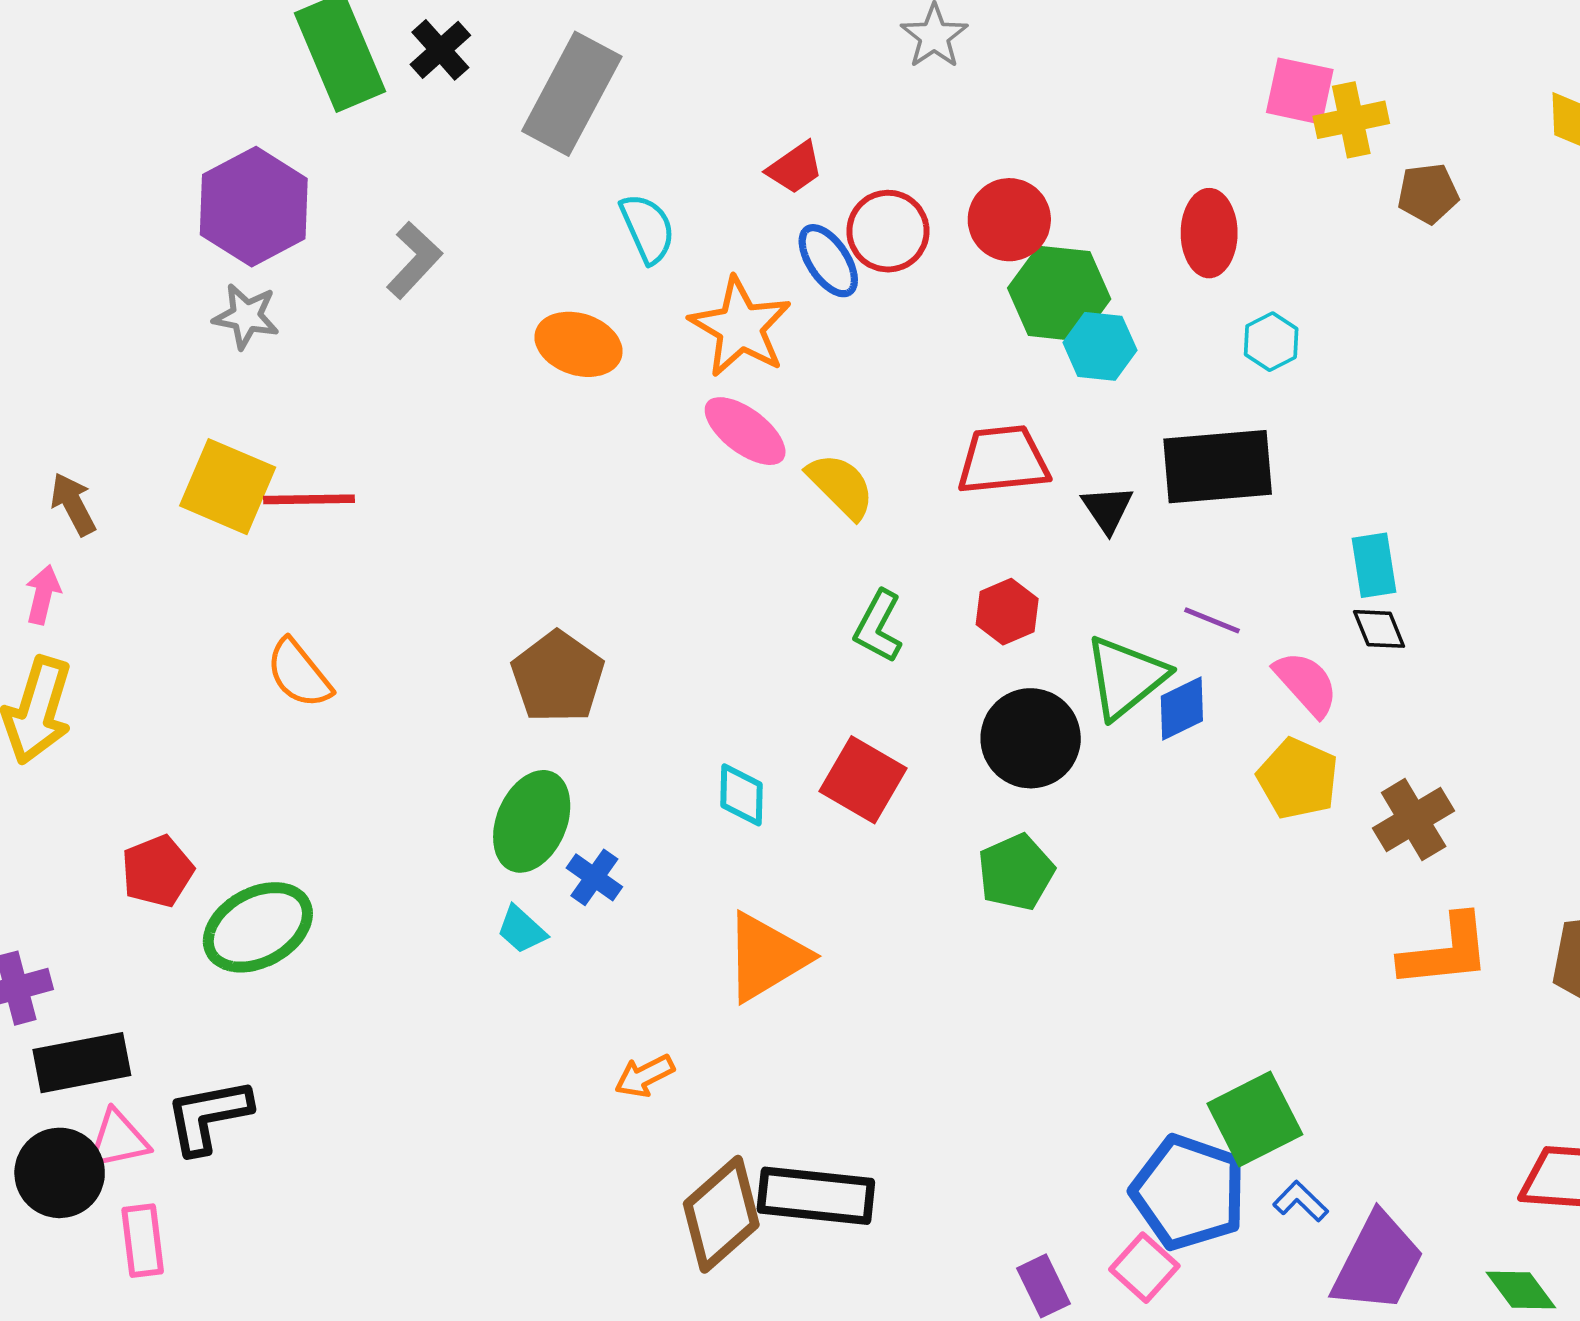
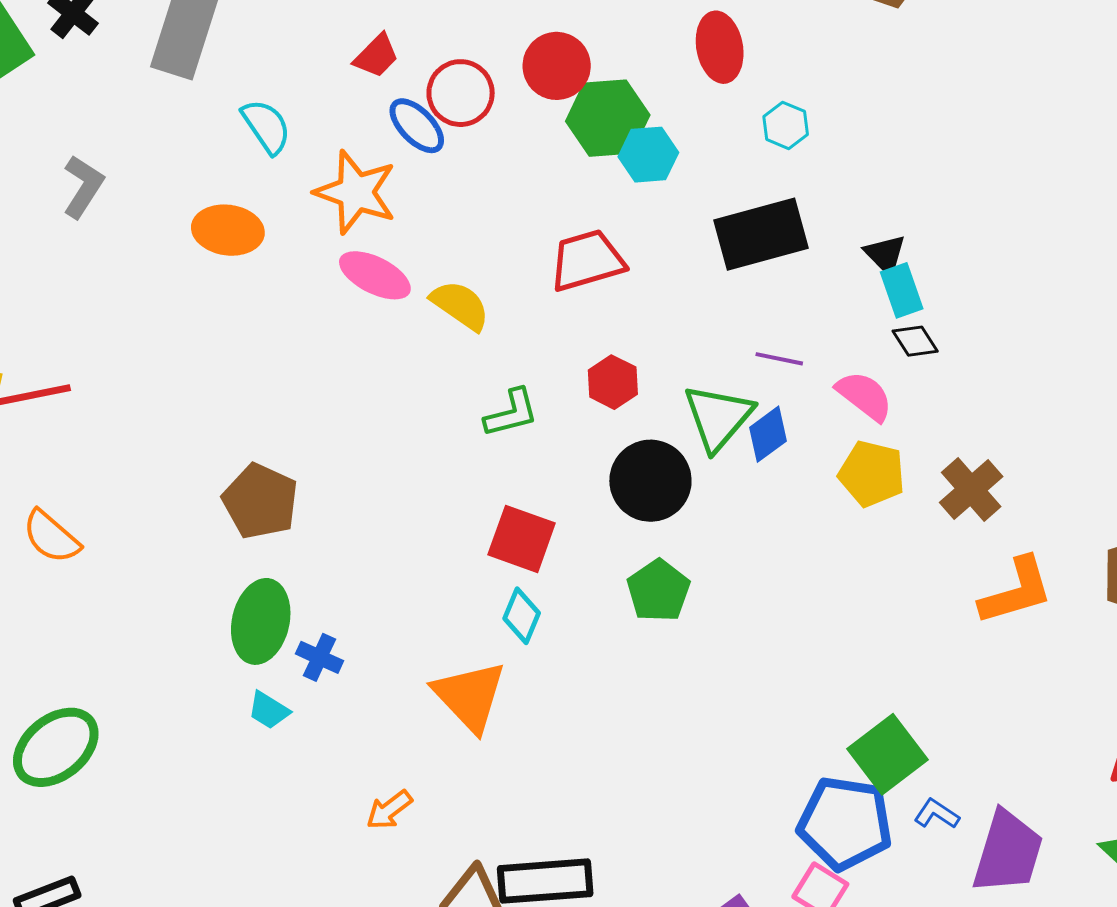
black triangle: (1107, 509) -> (885, 254), moved
green L-shape: (878, 626) -> (511, 413), turned -122
cyan diamond: (742, 795) -> (522, 616), moved, turned 32
orange triangle: (766, 957) -> (470, 696), turned -32

